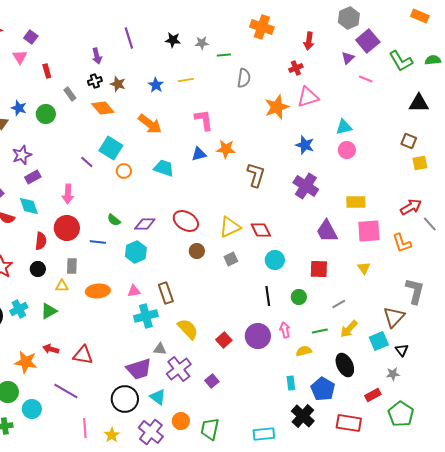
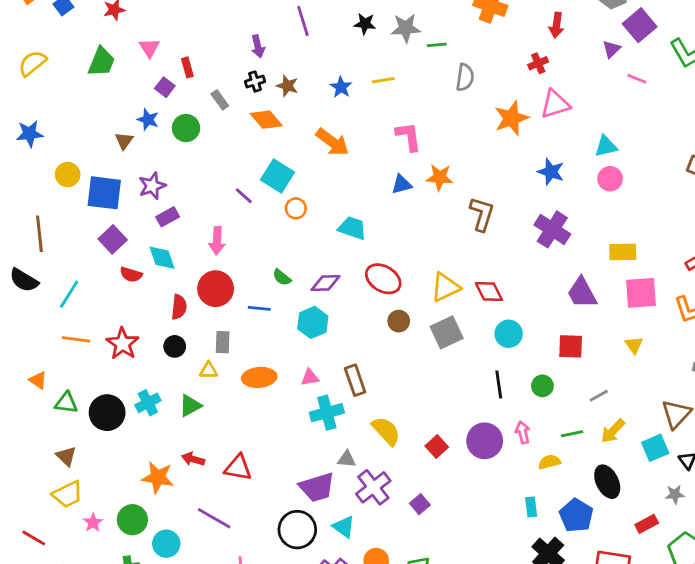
purple square: (31, 37) -> (165, 87), moved
gray star: (202, 43) -> (406, 28), size x1.5
cyan trapezoid: (164, 168) -> (352, 228), moved
gray square: (231, 259) -> (447, 332), size x1.6

